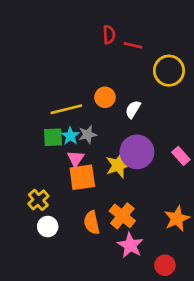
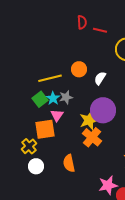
green square: (53, 137) -> (40, 99), turned -35
orange square: (82, 177) -> (45, 129), moved
orange cross: (122, 216) -> (92, 137), moved
pink star: (130, 245) -> (108, 185), moved, turned 30

